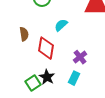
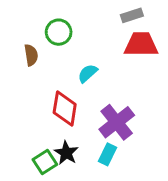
brown semicircle: (24, 34) -> (31, 55), moved
purple cross: (80, 57) -> (117, 122), size x1.6

